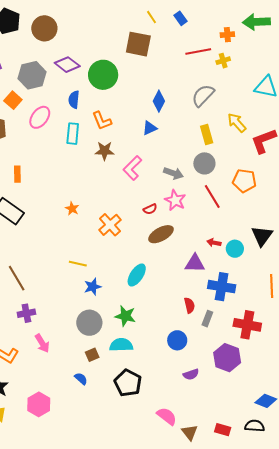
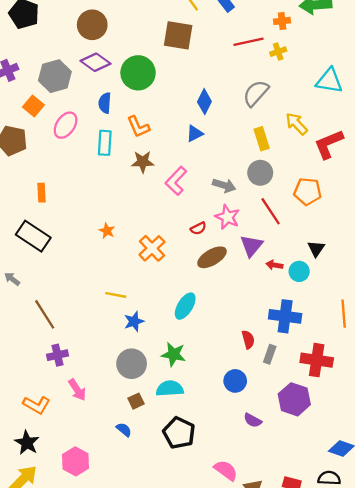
brown circle: (44, 28) -> (92, 25), moved
black triangle: (262, 236) -> (316, 249), moved, size x0.7
purple triangle: (195, 263) -> (252, 246), moved, turned -50
purple semicircle: (191, 374) -> (253, 420), turned 49

